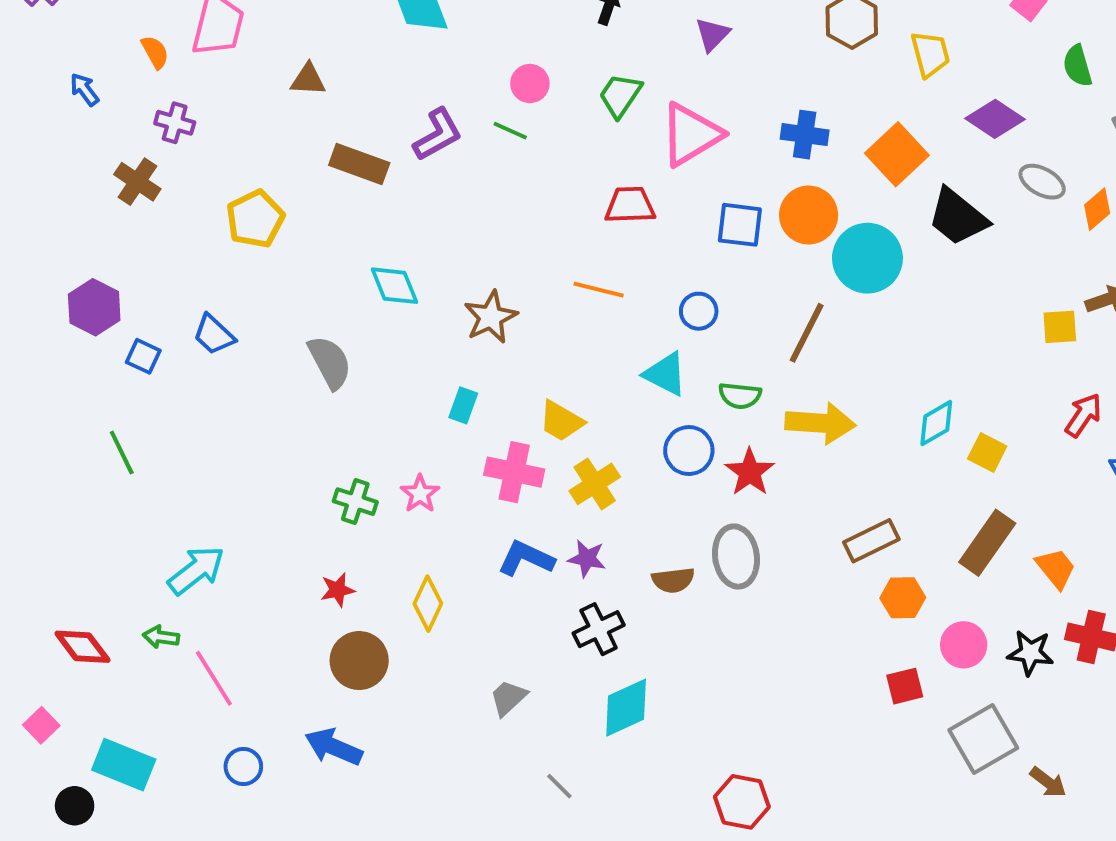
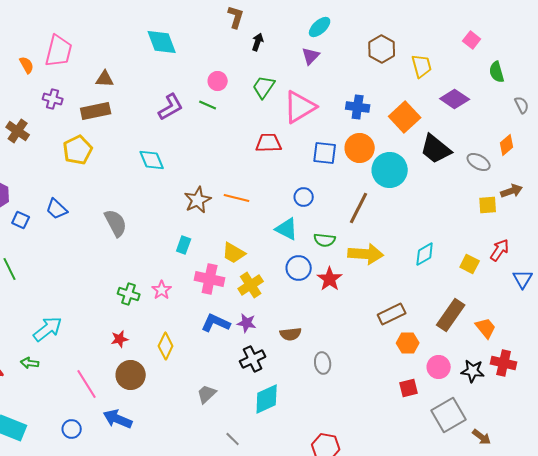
purple cross: (175, 123) -> (53, 99), moved
brown rectangle: (359, 164) -> (96, 111), moved, turned -32
gray ellipse: (1042, 182) -> (479, 162), moved
cyan diamond: (394, 286) -> (152, 160), moved
orange line: (599, 290) -> (237, 198), moved
yellow square: (987, 452) -> (470, 264), moved
gray ellipse: (736, 557) -> (323, 363), moved, size x0.7
pink line: (214, 678) -> (87, 384), moved

